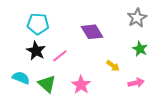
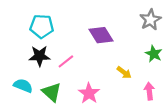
black star: (36, 51) -> (40, 56), turned -30
pink arrow: (136, 83) -> (149, 91), turned -84

